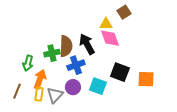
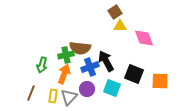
brown square: (124, 12) -> (115, 12), moved
pink diamond: (110, 38) -> (144, 38), moved
black arrow: (87, 44) -> (106, 61), moved
brown semicircle: (66, 46) -> (80, 48), turned 95
orange arrow: (40, 79) -> (64, 74), moved

